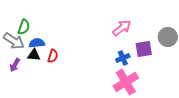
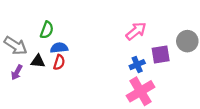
green semicircle: (24, 27) -> (47, 30), moved
blue semicircle: (37, 43) -> (59, 48), moved

